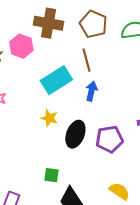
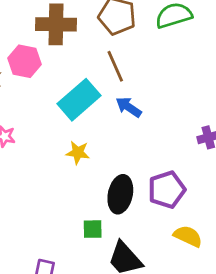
blue arrow: (91, 91) -> (129, 107), turned -60
black ellipse: (75, 134) -> (120, 194), moved
purple pentagon: (109, 139) -> (167, 190), moved

